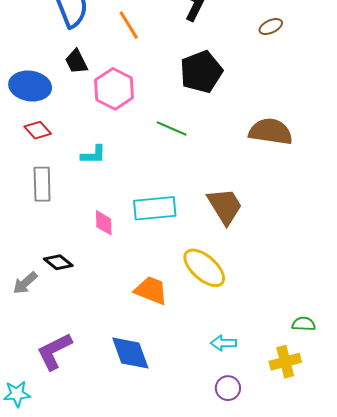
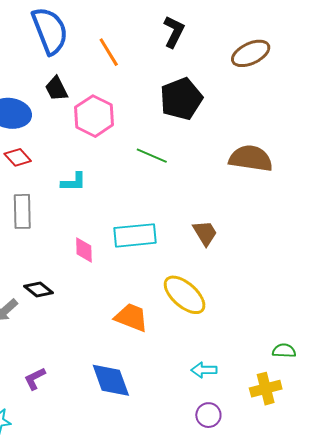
brown ellipse: (271, 27) -> (251, 53), size x1.6
brown trapezoid: (225, 206) -> (205, 233), size x0.7
purple L-shape: (54, 351) -> (35, 379), size x0.6

